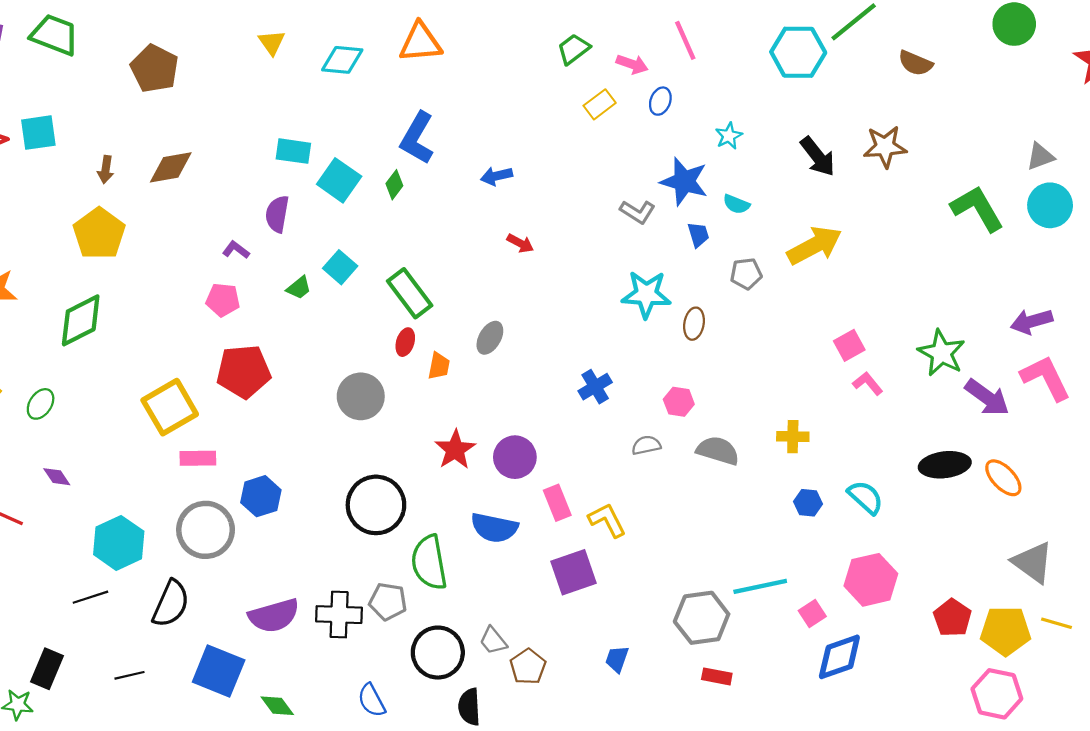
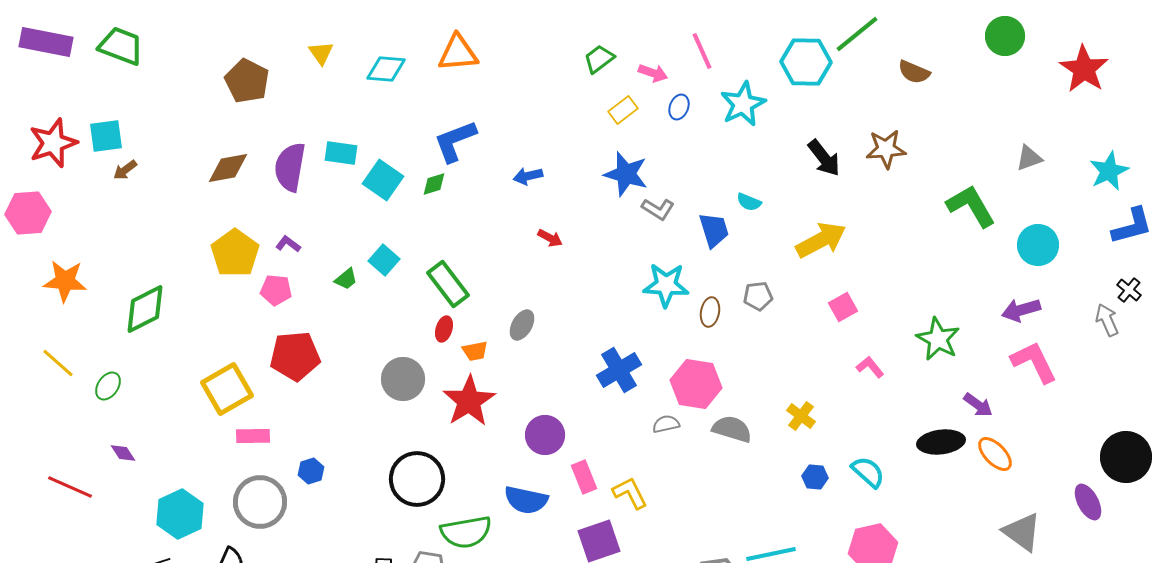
brown pentagon: (155, 69) -> (247, 81), moved
cyan star: (729, 136) -> (743, 104), moved, size x1.8
blue L-shape: (417, 138) -> (455, 141), turned 39
brown arrow: (106, 169) -> (125, 170), moved, turned 45
blue star: (684, 181) -> (626, 174), moved
green diamond: (394, 185) -> (434, 184), turned 36
cyan circle: (1050, 205) -> (1038, 245), moved
purple semicircle: (277, 214) -> (290, 167), moved, size x1.4
yellow pentagon: (99, 234) -> (235, 253), moved
blue trapezoid: (698, 235) -> (714, 230), size x1.5
gray pentagon: (746, 274) -> (758, 296), moved
pink square: (849, 345) -> (843, 307), moved
orange trapezoid: (439, 366) -> (475, 351), turned 68
blue cross: (595, 387) -> (619, 370), size x1.4
purple arrow: (987, 397) -> (978, 405), moved, size x0.7
pink hexagon: (679, 402) -> (696, 384), size x1.8
yellow cross: (793, 437) -> (801, 416), turned 36
red star: (455, 450) -> (469, 401), moved, size x1.4
blue hexagon: (261, 496) -> (311, 471), size x0.7
green semicircle: (429, 562) -> (466, 532), turned -90

